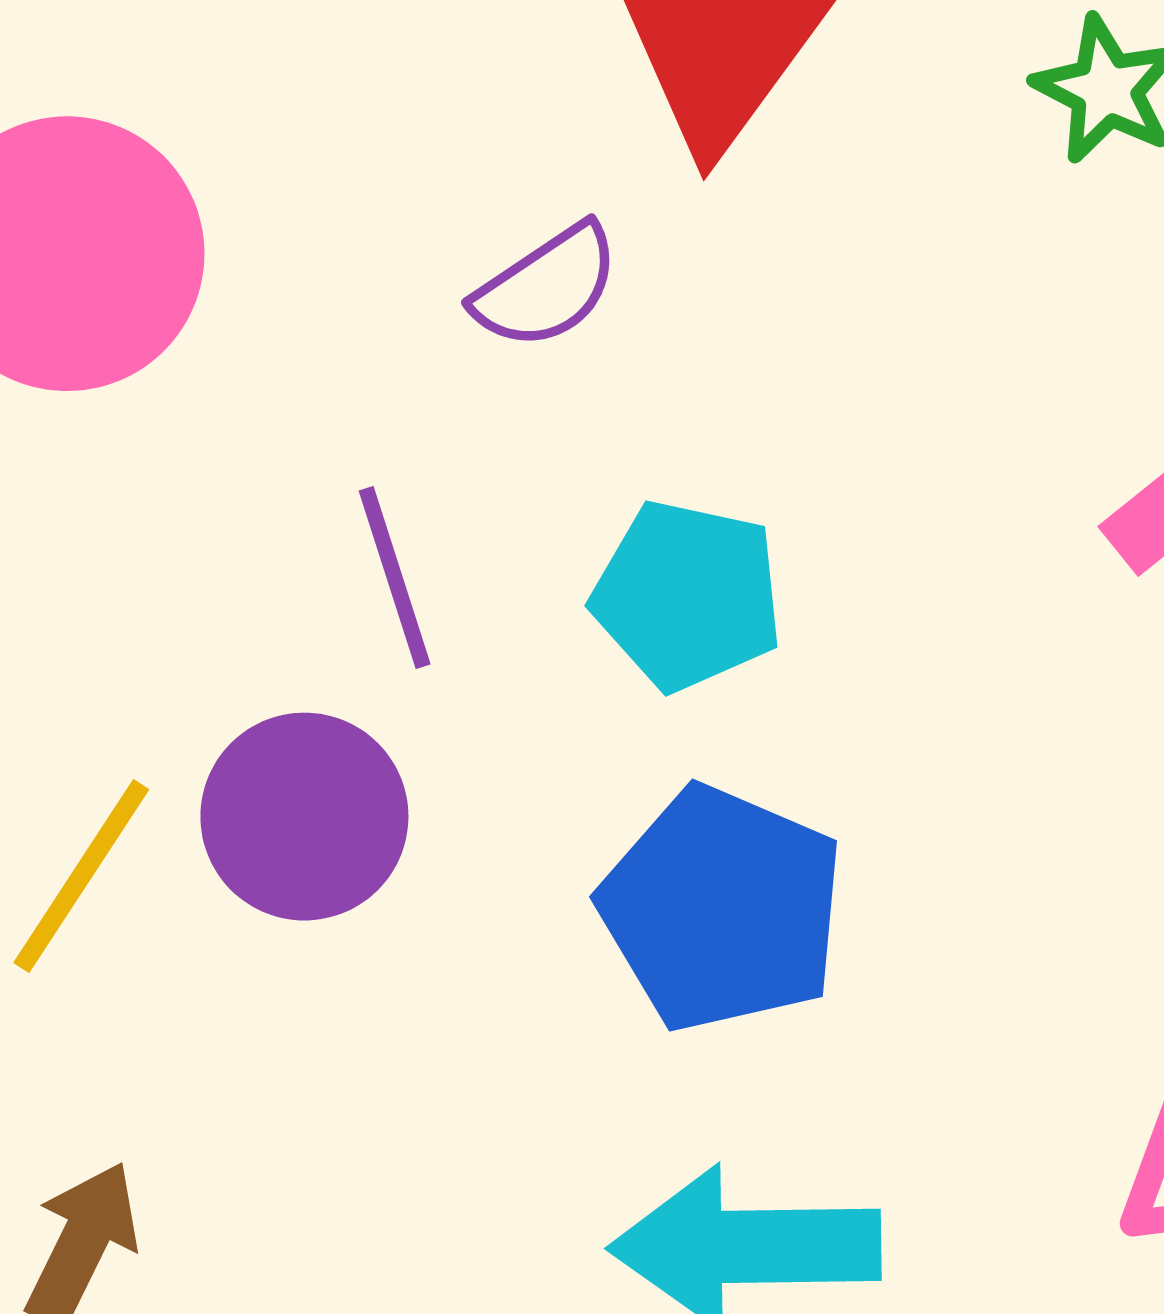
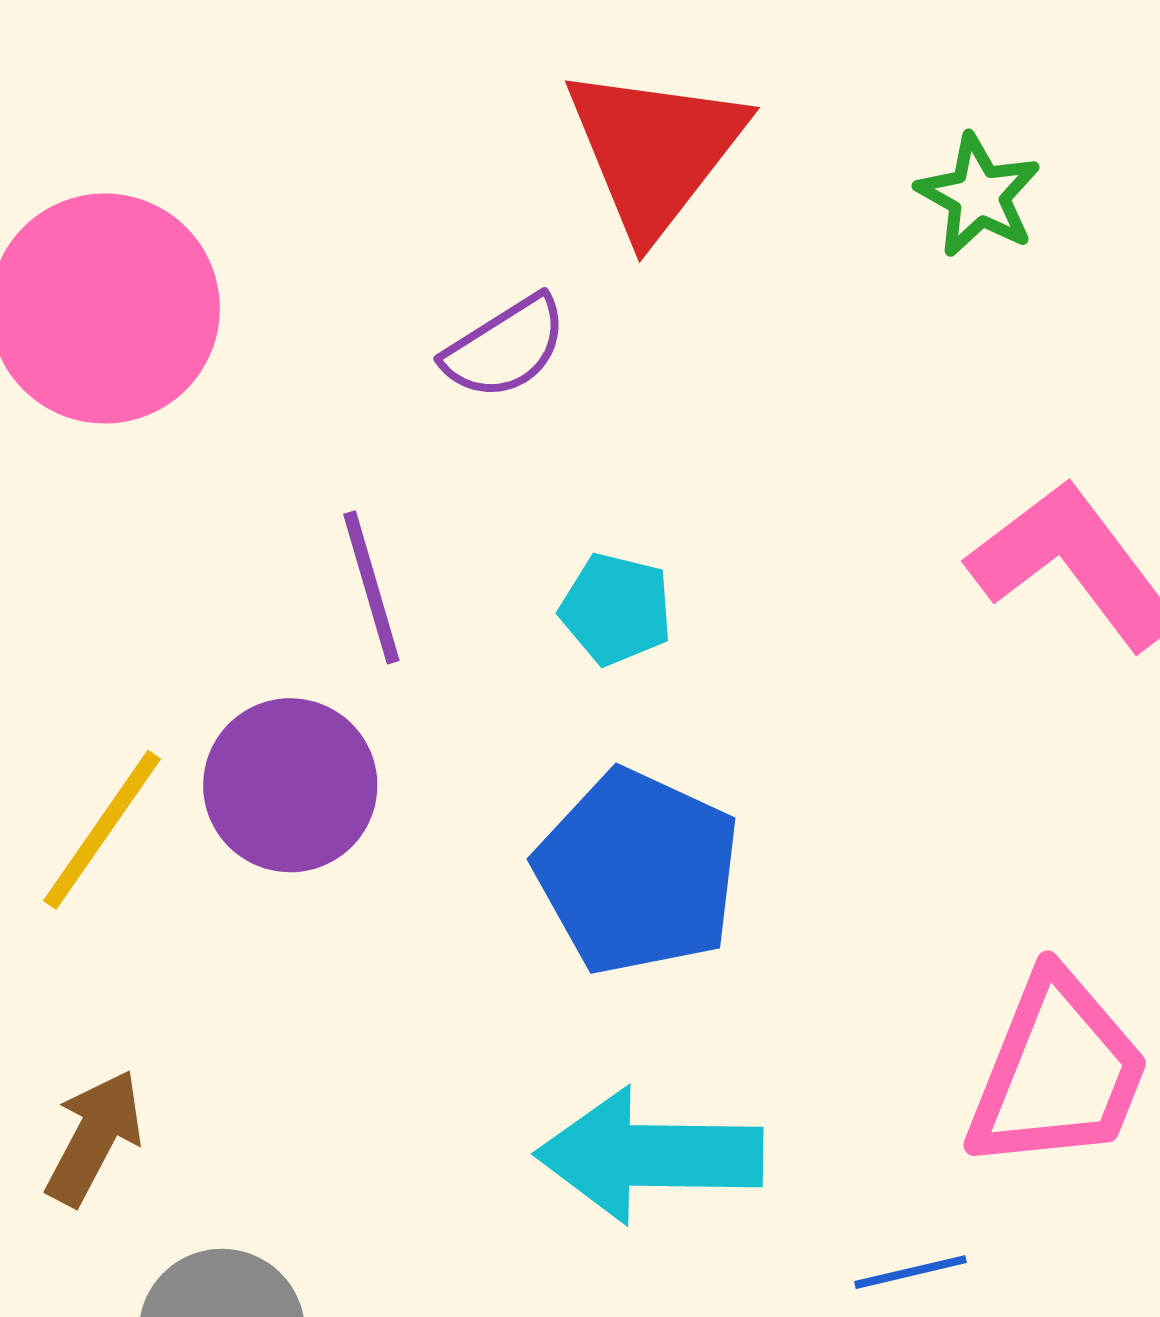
cyan pentagon: (688, 595) -> (616, 609), size x0.7

